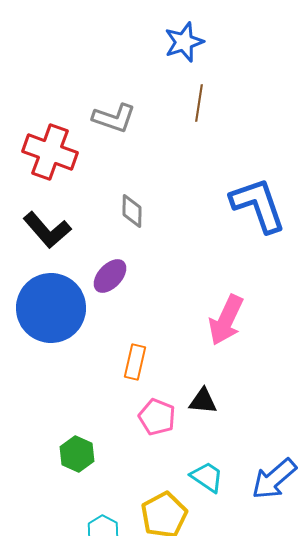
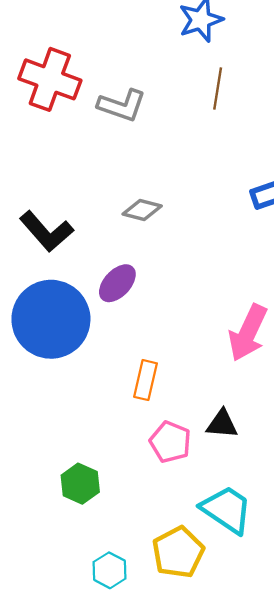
red cross: (50, 152) -> (50, 79), moved
gray diamond: (132, 211) -> (142, 210), turned -76
cyan trapezoid: (207, 477) -> (227, 510), size x1.4

